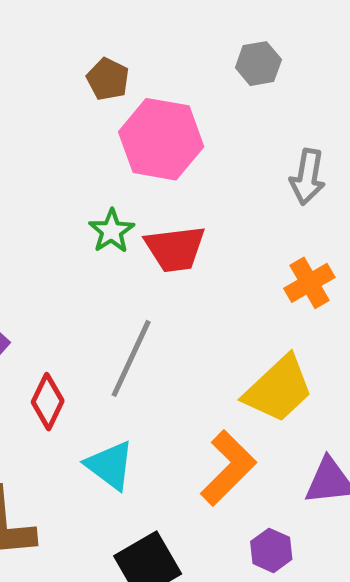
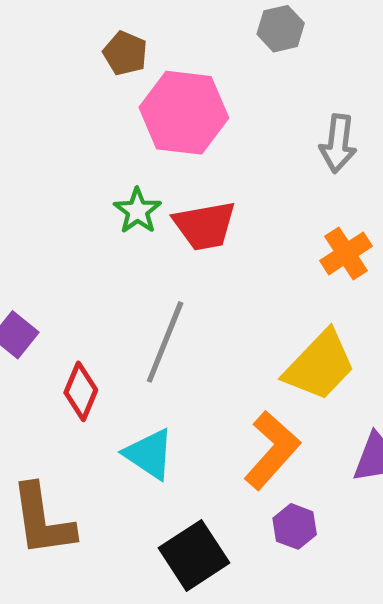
purple hexagon: (271, 550) -> (295, 526), moved

